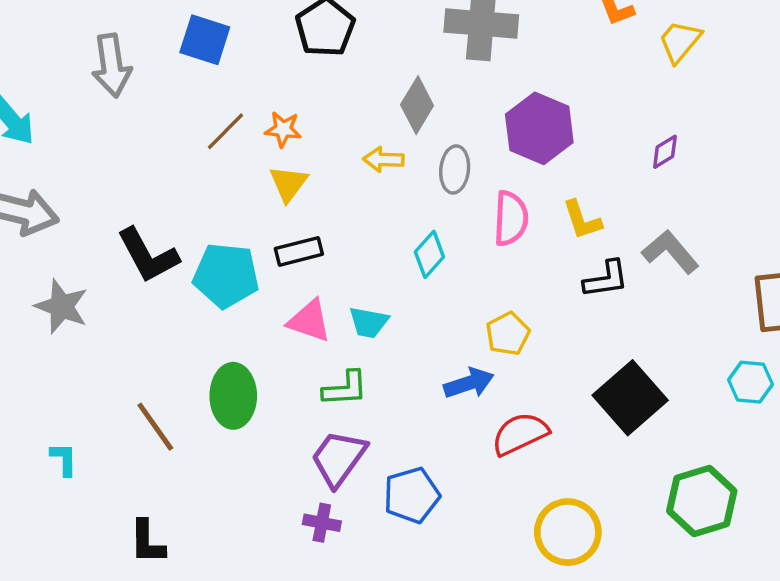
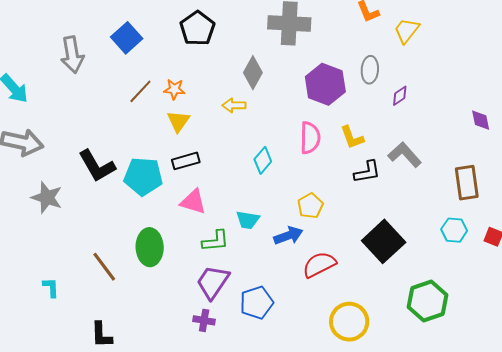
blue square: (205, 40) -> (127, 38), turned 32
gray ellipse: (455, 169) -> (370, 70), moved
cyan trapezoid: (369, 322) -> (248, 220), moved

